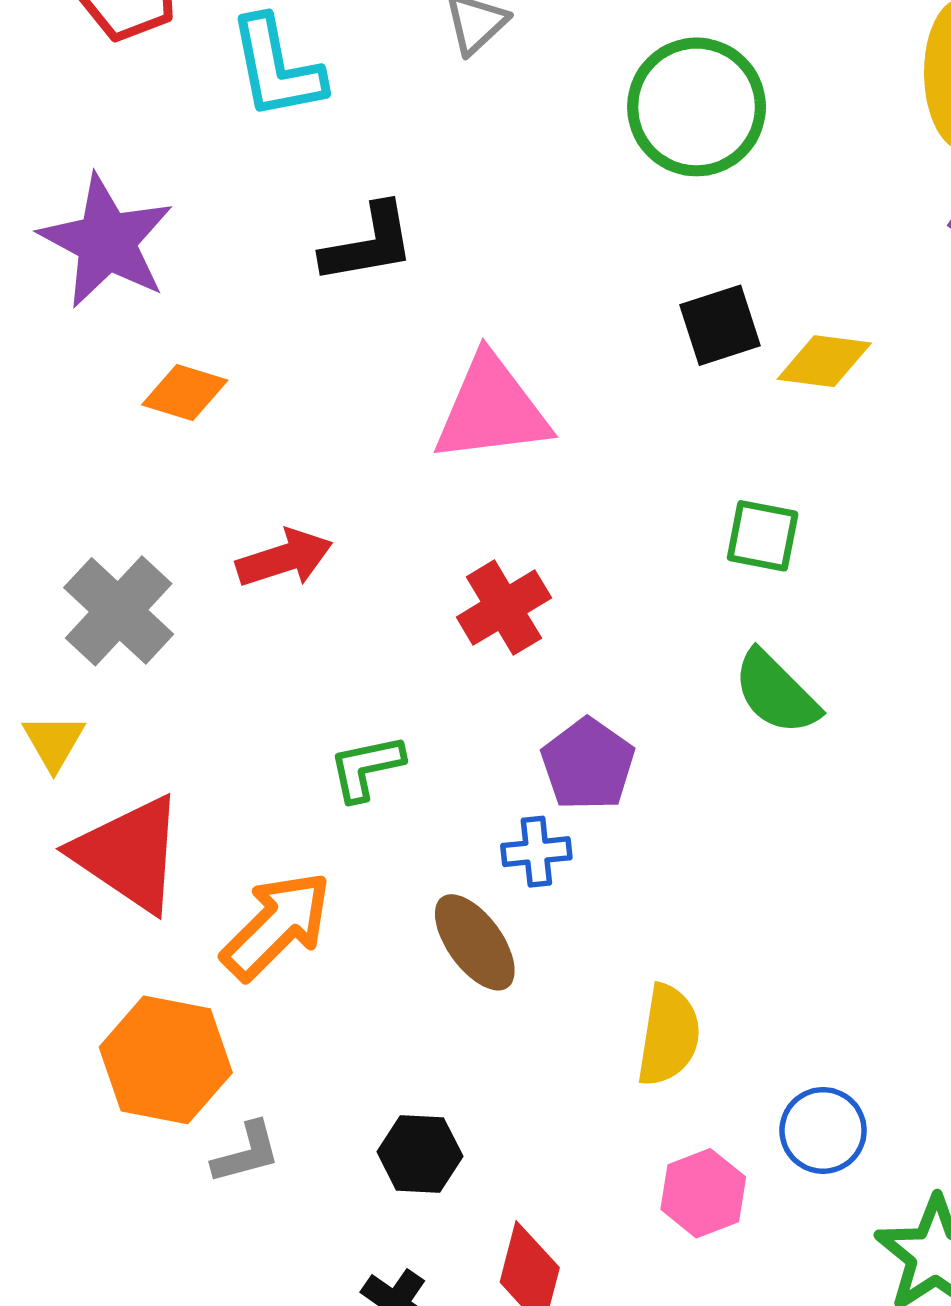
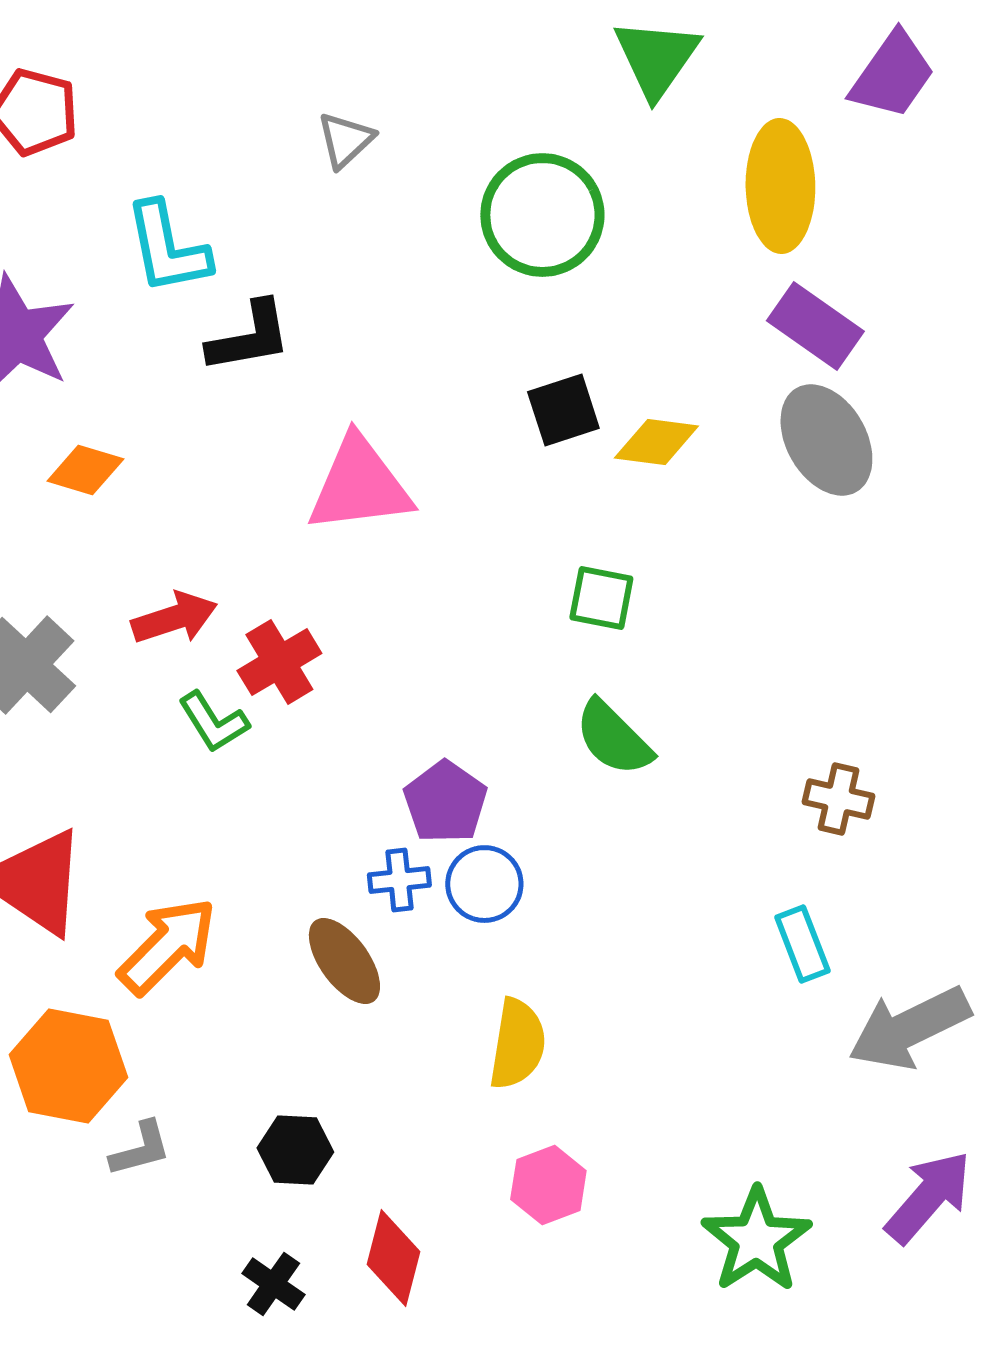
cyan L-shape: (277, 68) -> (167, 248), moved
red cross: (504, 608) -> (279, 662), moved
green L-shape: (366, 768) -> (213, 722), moved, turned -110
blue circle: (823, 1130) -> (484, 884), moved

